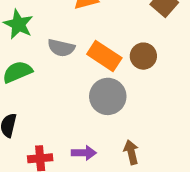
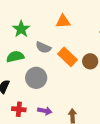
gray circle: (108, 96) -> (36, 78), moved

